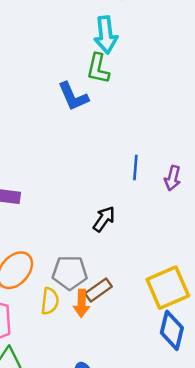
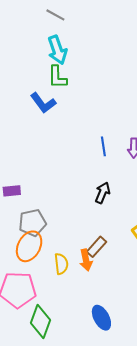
black arrow: (104, 219) -> (103, 193), moved
gray pentagon: (70, 273) -> (32, 223), moved

